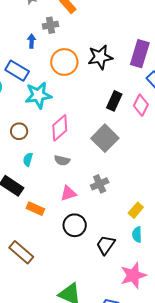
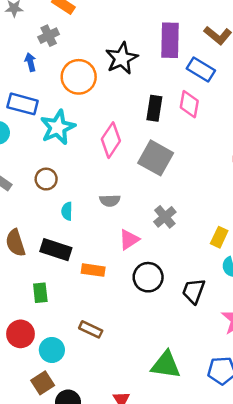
pink diamond: (60, 128) -> (111, 140), moved
brown rectangle: (21, 252) -> (91, 329), size x0.7

